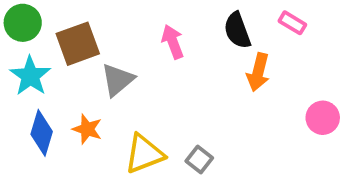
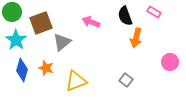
pink arrow: (173, 42) -> (91, 22), turned -48
gray square: (199, 160) -> (126, 80), moved

